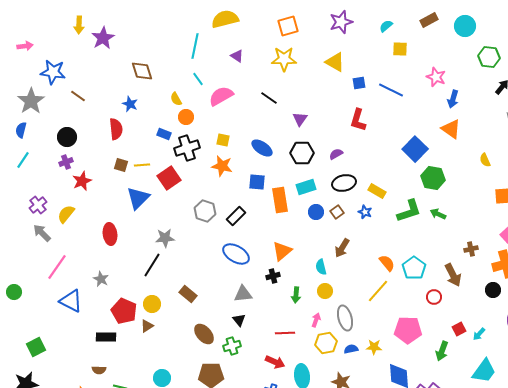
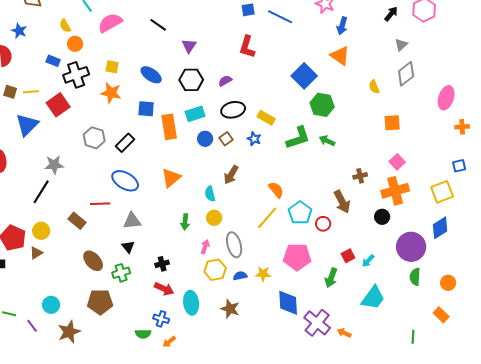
cyan pentagon: (414, 268) -> (300, 213), moved
black cross: (273, 276) -> (162, 264), moved
red line: (285, 333) -> (100, 204), moved

